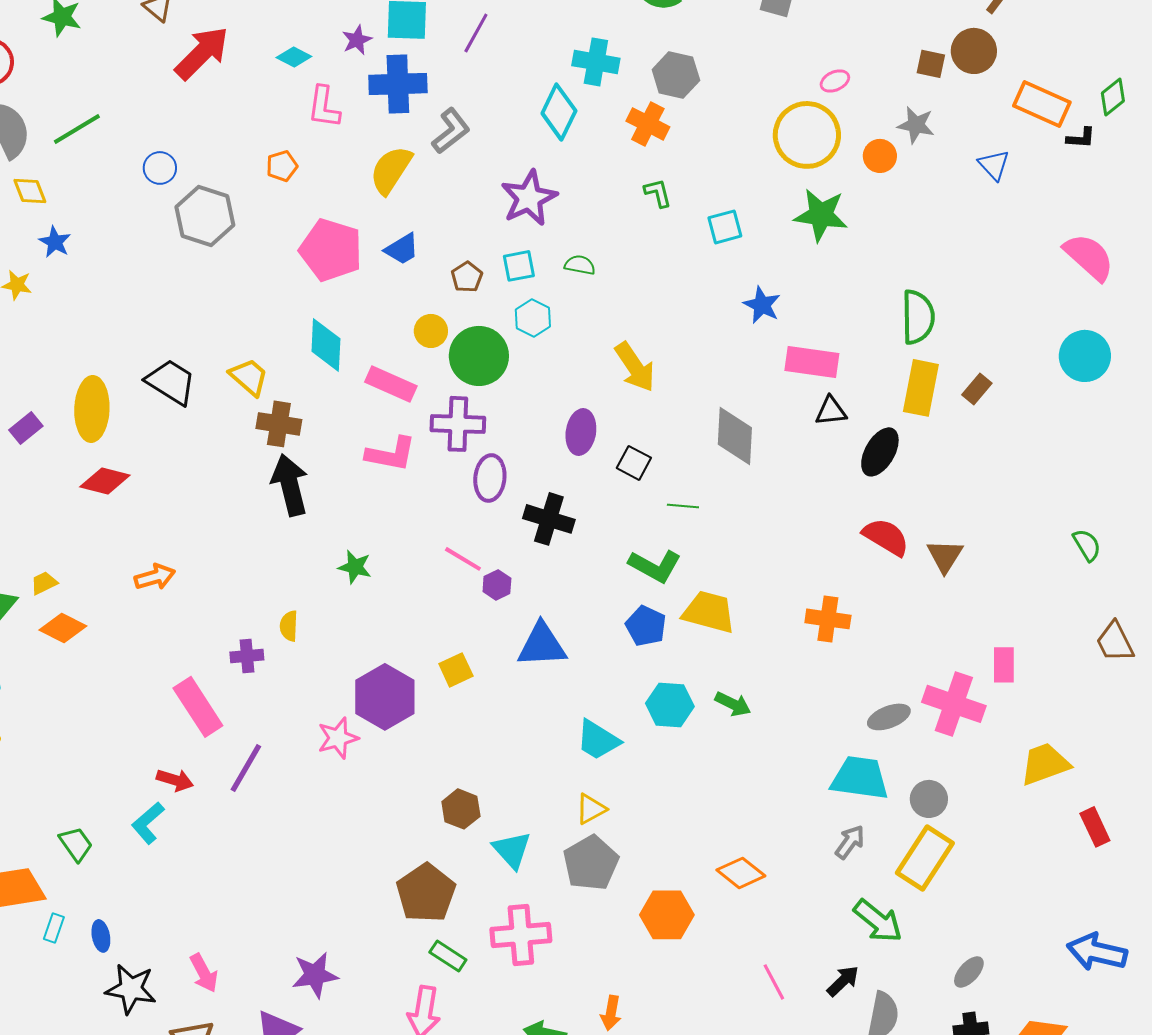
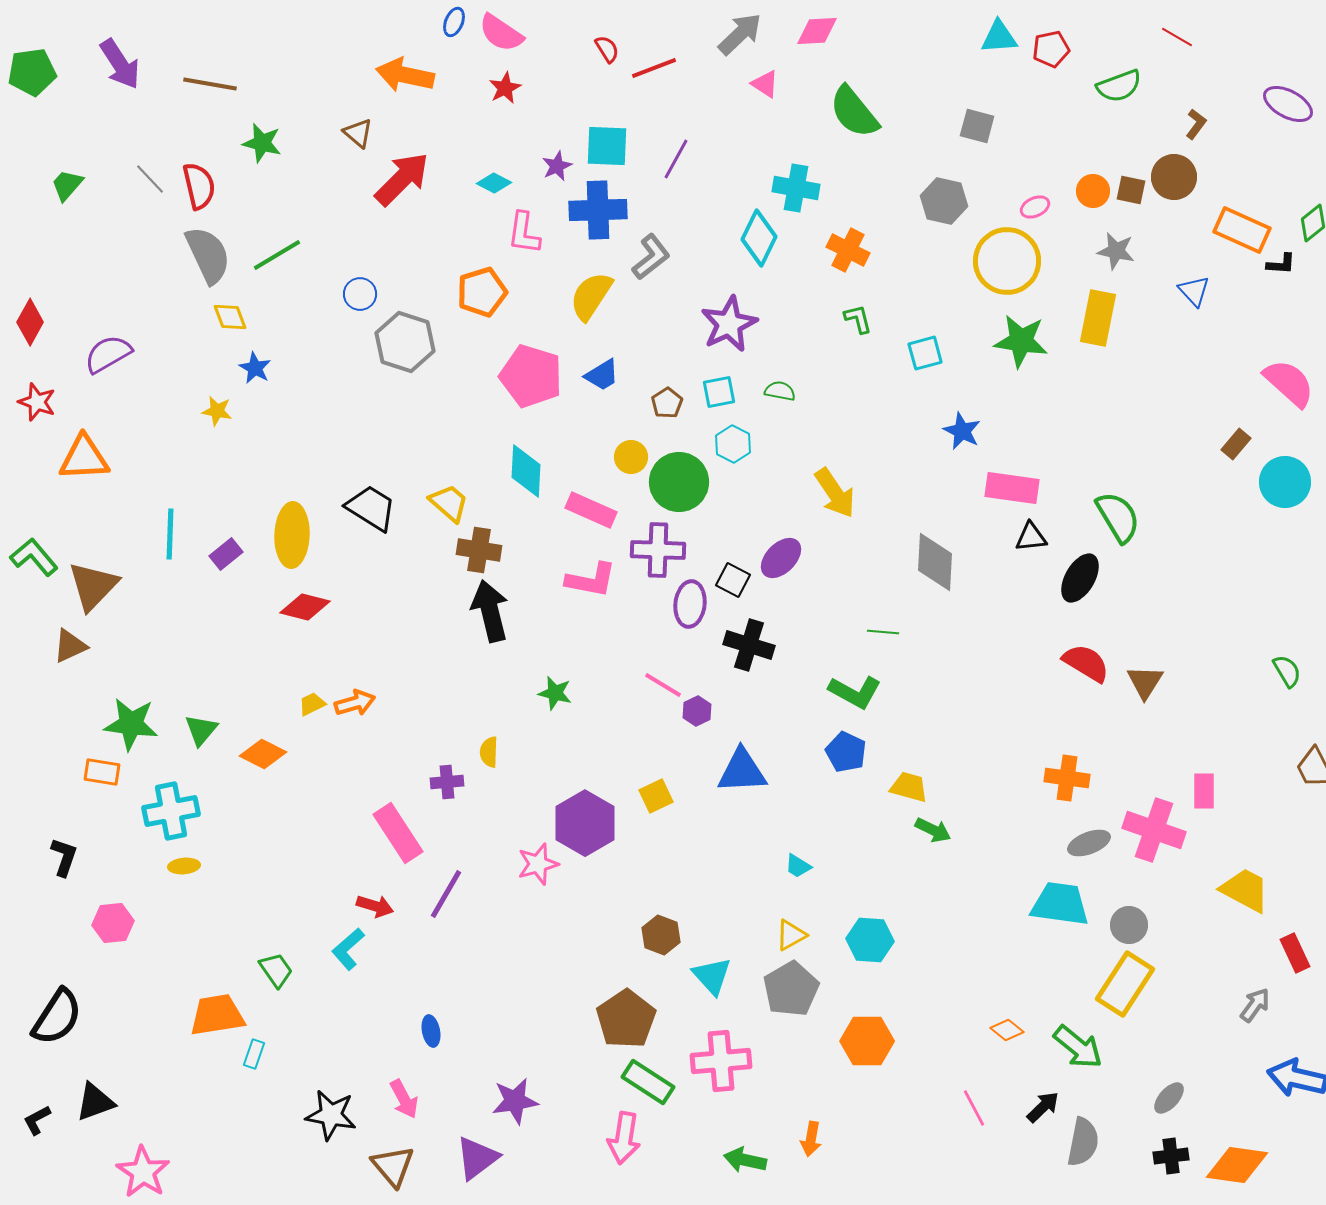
gray hexagon: (676, 75) -> (944, 201), moved
orange circle: (880, 156) -> (1093, 191), moved
orange pentagon: (282, 166) -> (482, 292), size x1.6
green semicircle: (918, 317) -> (1118, 517), moved, turned -30
yellow rectangle: (921, 388) -> (1098, 318), moved
brown rectangle: (977, 389) -> (1236, 444), moved
purple ellipse: (581, 432) -> (781, 558), turned 36
black square: (634, 463) -> (733, 580), moved
yellow trapezoid: (44, 583) -> (312, 704), moved
yellow trapezoid: (709, 612) -> (909, 787), moved, size x0.7
orange cross: (828, 619) -> (1067, 778), moved
cyan hexagon: (670, 705) -> (870, 940), moved
cyan trapezoid: (598, 740) -> (798, 866), size x0.6
yellow trapezoid: (1045, 764) -> (1245, 890), turned 48
gray arrow: (850, 842) -> (1255, 1005), moved
orange diamond: (741, 873) -> (1007, 1030), moved, size x0.7
blue ellipse: (101, 936) -> (431, 1031), moved
green rectangle: (448, 956) -> (648, 1082), size x1.4

